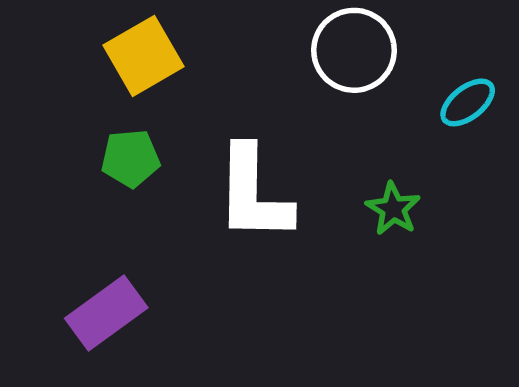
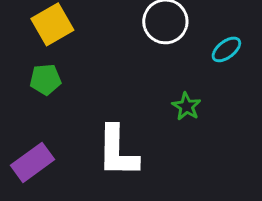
white L-shape: (253, 194) -> (117, 151), moved

